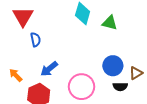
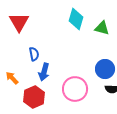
blue semicircle: (36, 40) -> (34, 54), moved
blue arrow: (49, 69) -> (44, 72), turned -36

